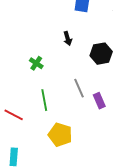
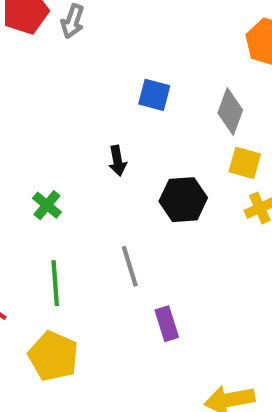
purple rectangle: (99, 101) -> (167, 324), moved
yellow pentagon: (60, 135) -> (53, 356), moved

